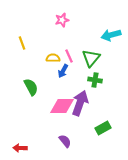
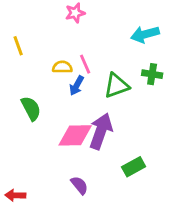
green triangle: (91, 58) -> (116, 86), moved, turned 30
green cross: (95, 80) -> (152, 74), moved

